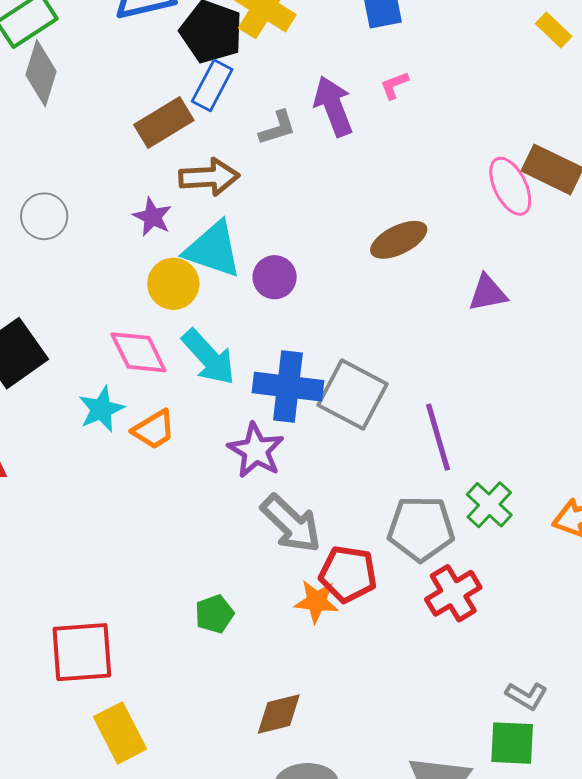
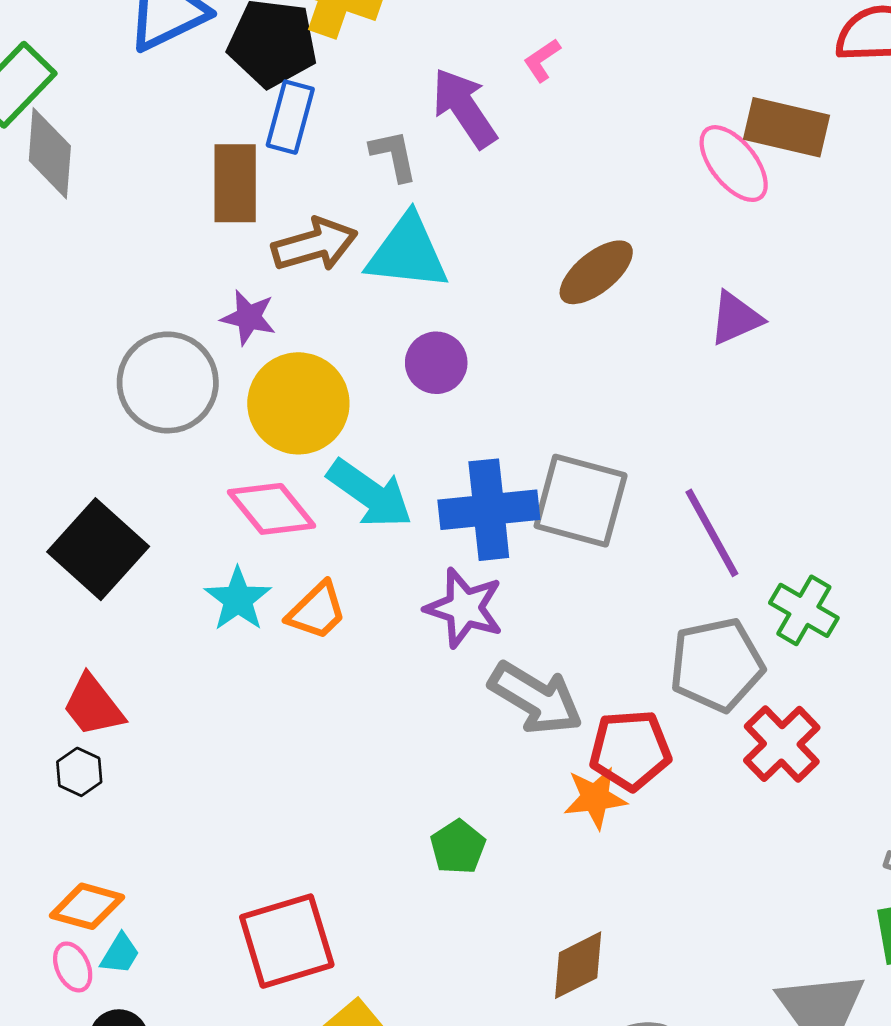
brown rectangle: (164, 122) -> (235, 183), turned -46
gray L-shape: (277, 128) -> (394, 155), turned -72
gray circle: (44, 216) -> (168, 382), moved, size x1.5
cyan triangle: (213, 249) -> (407, 253), moved
yellow circle: (173, 284) -> (298, 403), size x1.4

